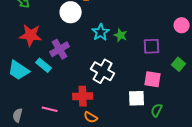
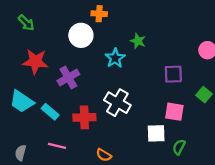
green star: (121, 35) -> (138, 41), moved
cyan rectangle: (44, 65) -> (50, 112), moved
red cross: (83, 96) -> (84, 117), moved

